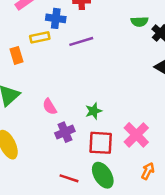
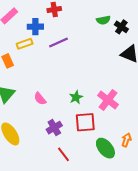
purple cross: (65, 132) -> (54, 128), moved
pink cross: (136, 135) -> (108, 100), moved
green ellipse: (103, 175) -> (105, 148), moved
red line: (69, 178) -> (63, 154), turned 42

